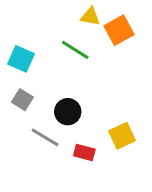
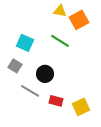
green line: (75, 50) -> (60, 41), moved
cyan square: (21, 59) -> (25, 43), moved
yellow square: (122, 136) -> (81, 107), moved

